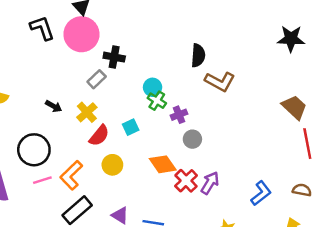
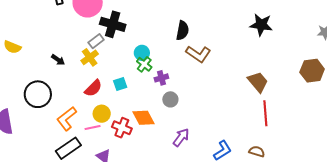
black cross: (114, 57) -> (113, 24), size x1.4
yellow cross: (87, 112) -> (90, 57), moved
pink line: (42, 180) -> (93, 127), moved
red cross: (186, 181) -> (122, 128), moved, turned -30

